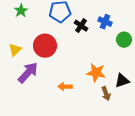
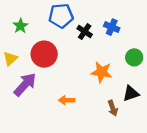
green star: (21, 11) -> (20, 26), moved
green circle: (124, 40) -> (134, 57), moved
orange star: (96, 73) -> (102, 72), moved

